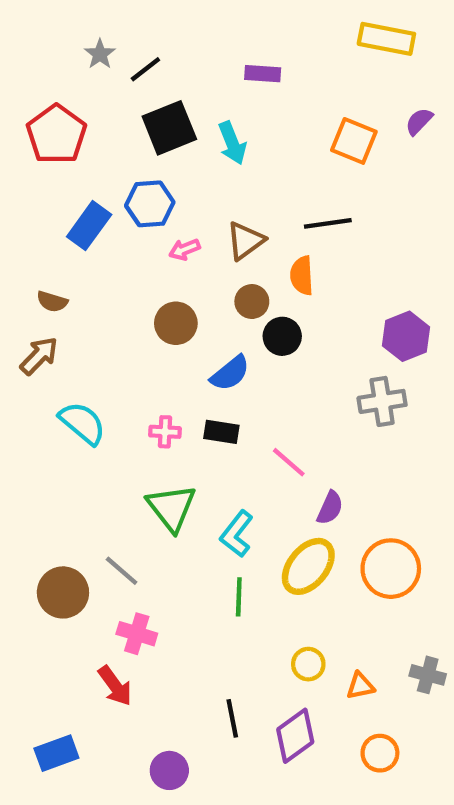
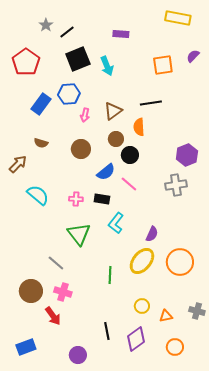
orange square: (354, 141) -> (163, 65), turned -30
pink arrow: (185, 249) -> (85, 115), turned -56
brown semicircle: (52, 302) -> (41, 143), moved
pink line: (289, 462) -> (129, 184), moved
cyan L-shape: (237, 534) -> (116, 223), moved
brown circle: (63, 592) -> (31, 291), moved

